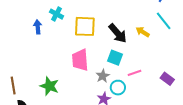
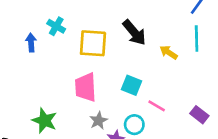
cyan line: (164, 21) -> (197, 39), turned 36
black arrow: (118, 33) -> (134, 32), moved
pink line: (135, 73) -> (157, 106), turned 48
gray star: (103, 76) -> (98, 121), moved

